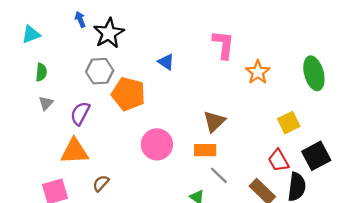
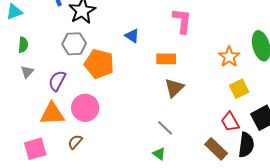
orange star: (258, 72) -> (229, 57), moved
pink circle: (157, 144) -> (85, 108), moved
orange rectangle: (205, 150) -> (166, 59), moved
gray line: (219, 175) -> (165, 128), moved

